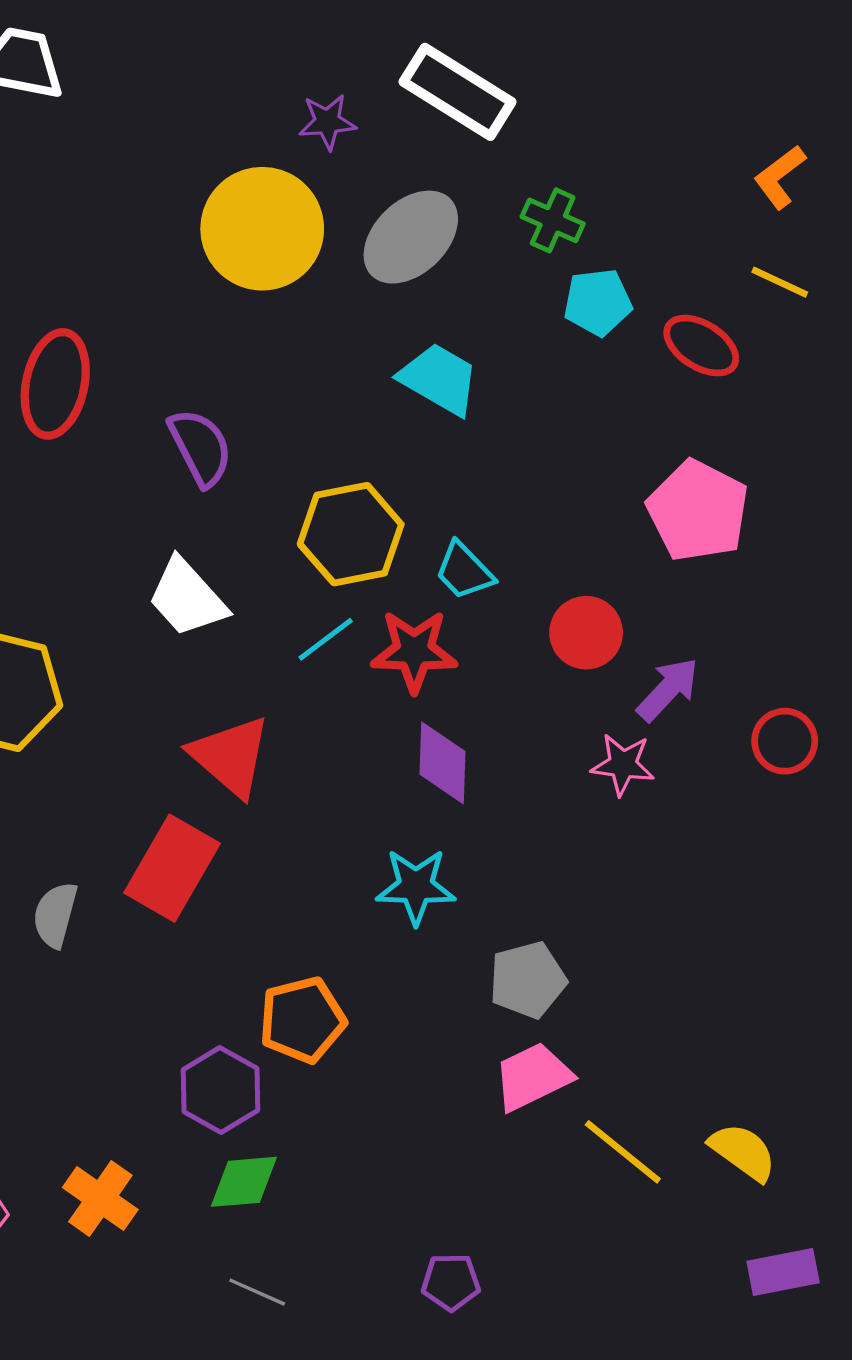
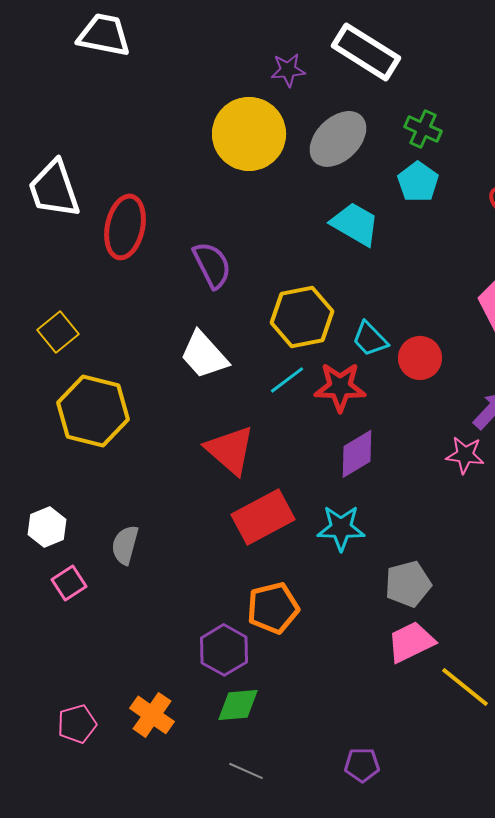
cyan pentagon: (598, 302) -> (418, 182), moved, turned -30
red circle: (586, 633) -> (420, 358), moved
purple diamond: (443, 763) -> (357, 454), turned 57
red rectangle: (172, 868) -> (263, 517), moved, turned 32

